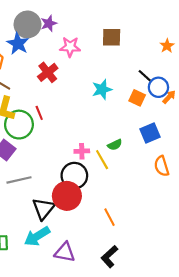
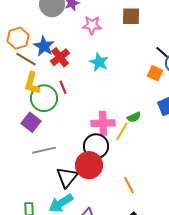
blue star: (18, 44) -> (44, 46), moved
red cross: (48, 72) -> (60, 57), moved
cyan star: (102, 89) -> (99, 62), moved, turned -30
pink cross: (82, 151) -> (103, 123), size x1.6
yellow line: (102, 160) -> (122, 131), turned 60

